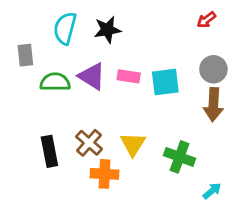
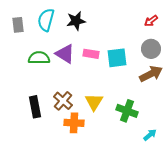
red arrow: (206, 20) -> (151, 21), moved
gray rectangle: (25, 55) -> (18, 25), moved
brown arrow: (213, 105) -> (151, 74), turned -120

